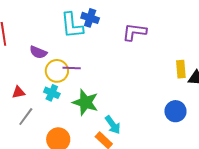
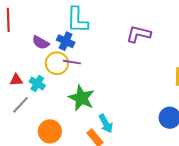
blue cross: (90, 18) -> (66, 41), moved
cyan cross: (52, 93) -> (37, 84), moved

